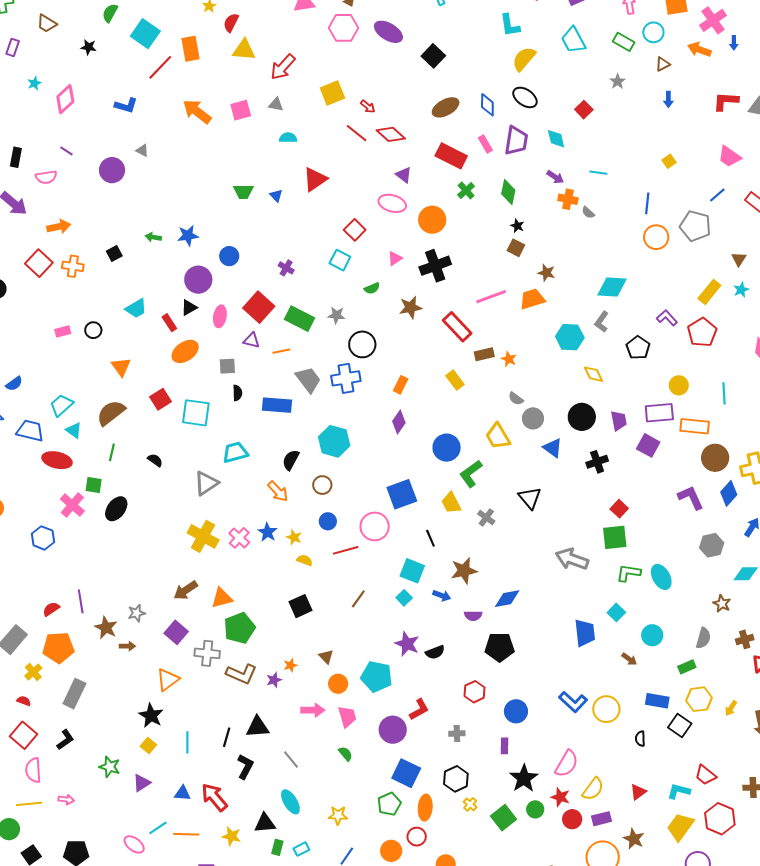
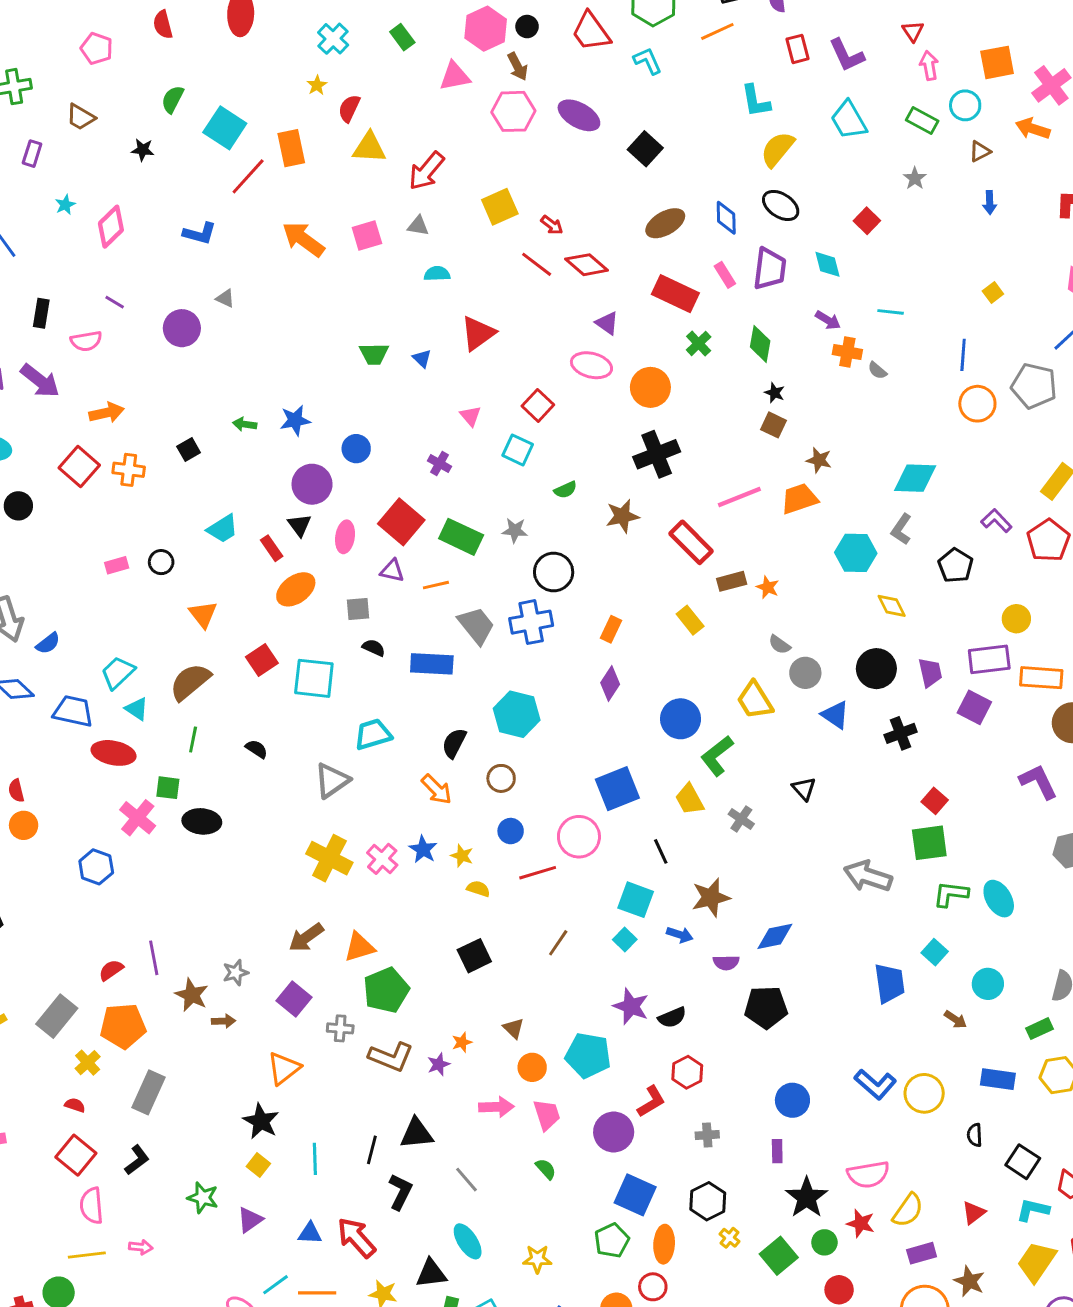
pink triangle: (395, 258) -> (470, 416), moved, turned -35
black triangle: (189, 308) -> (299, 525), turned -36
black semicircle: (237, 393) -> (374, 648), turned -63
black triangle: (530, 498) -> (804, 789), size x0.7
black ellipse: (116, 509) -> (202, 821), turned 60
gray cross: (207, 653) -> (340, 1028), size x0.7
red hexagon: (474, 692) -> (687, 1072), moved
black square: (680, 726) -> (1023, 1162), moved
pink semicircle: (567, 764) -> (868, 1174), turned 52
red circle: (572, 819) -> (839, 1290), moved

